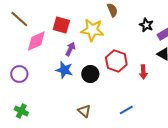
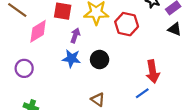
red hexagon: (116, 61) -> (127, 24), moved
red arrow: (143, 72) -> (153, 72), moved, size x1.5

